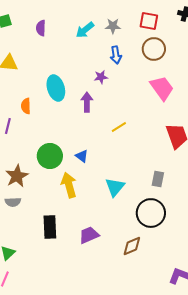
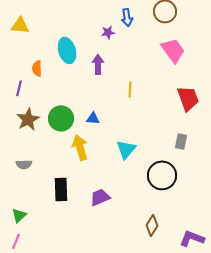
purple star: (101, 77) -> (108, 32), moved
yellow line: (119, 127) -> (130, 89), turned -56
blue triangle: (82, 156) -> (93, 118), turned -32
brown star: (17, 176) -> (28, 119), moved
gray rectangle: (158, 179) -> (181, 141), moved
brown diamond: (132, 246) -> (152, 225), moved, turned -35

